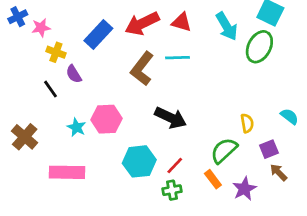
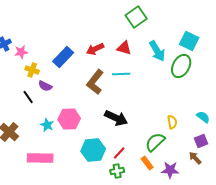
red arrow: (142, 24) -> (95, 49), size x0.7
purple semicircle: (74, 74) -> (45, 86), turned -32
purple square: (269, 149) -> (201, 141), moved
purple star: (244, 189) -> (170, 170), turned 30

